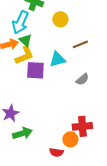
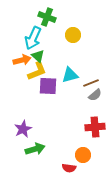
brown line: (80, 44) -> (91, 83), moved
red cross: (82, 126) -> (95, 127), moved

